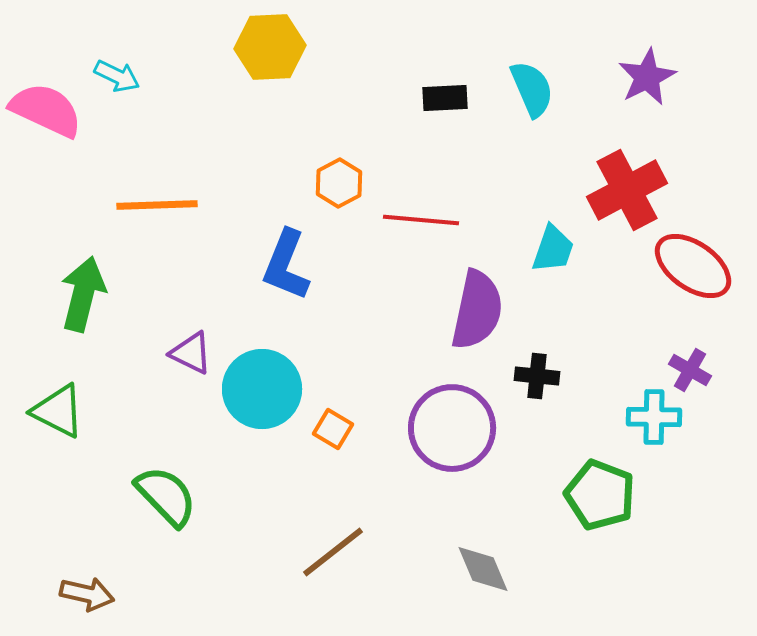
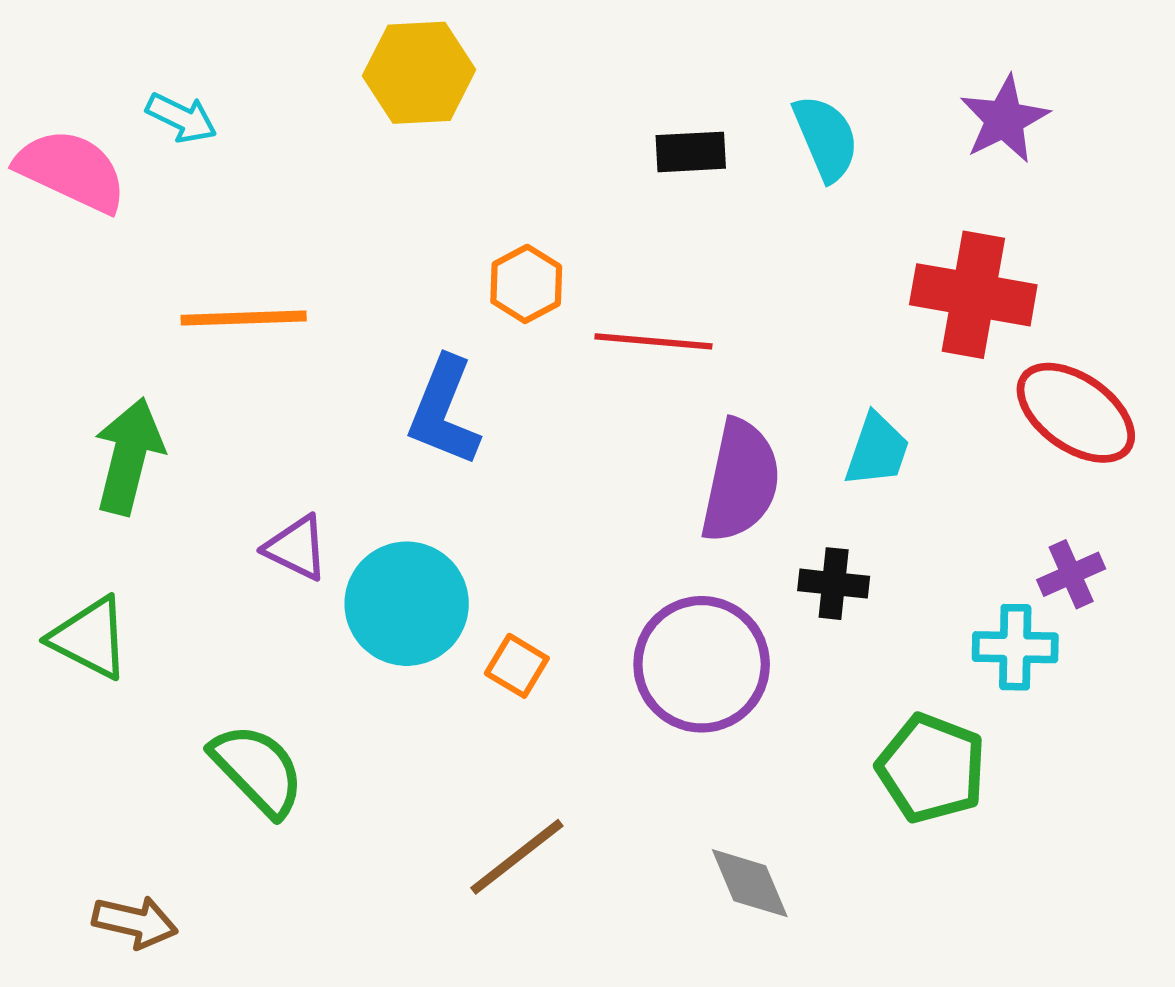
red cross: (627, 190) -> (973, 295), turned 38
cyan trapezoid: (553, 249) -> (877, 450), moved
purple cross: (690, 370) -> (1071, 574), turned 36

